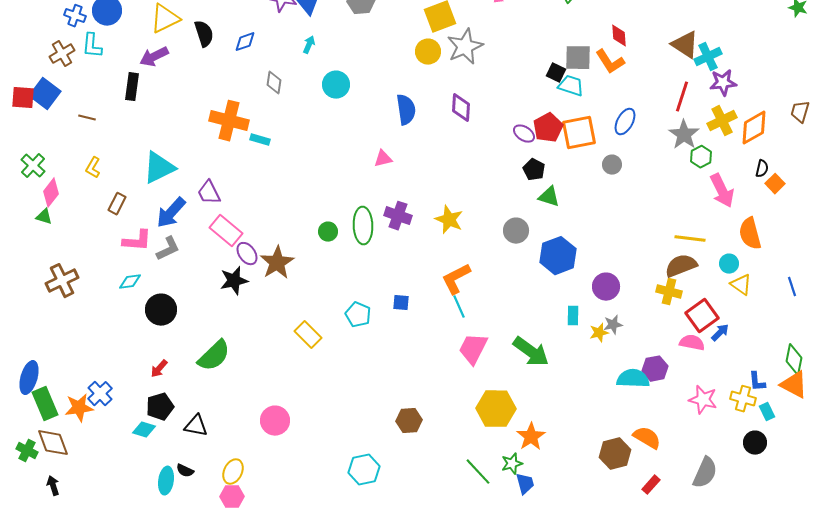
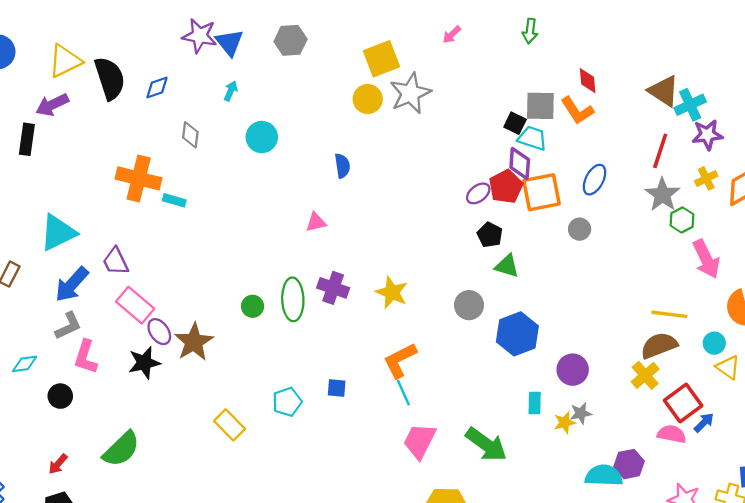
black semicircle: (204, 34) -> (110, 78), size x1.4
purple diamond: (461, 108) -> (520, 163), moved
blue semicircle: (406, 110) -> (342, 166), size x0.7
yellow cross: (722, 121) -> (706, 178), size x0.7
purple ellipse: (524, 134) -> (478, 193), turned -70
pink L-shape: (137, 241) -> (86, 357), moved, turned 104
yellow cross: (669, 292) -> (645, 375), turned 35
black circle: (161, 310) -> (60, 396), size x0.7
cyan pentagon: (358, 315) -> (287, 402), turned 30

